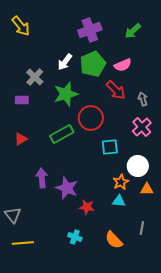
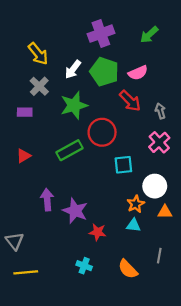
yellow arrow: (21, 26) -> (38, 54), moved
green pentagon: (93, 64) -> (104, 72), turned -30

